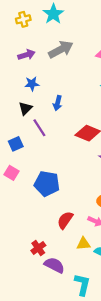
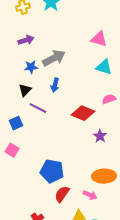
gray arrow: (61, 49) -> (54, 58), moved
purple line: (39, 128) -> (38, 108), turned -30
blue pentagon: (47, 184) -> (52, 171), moved

